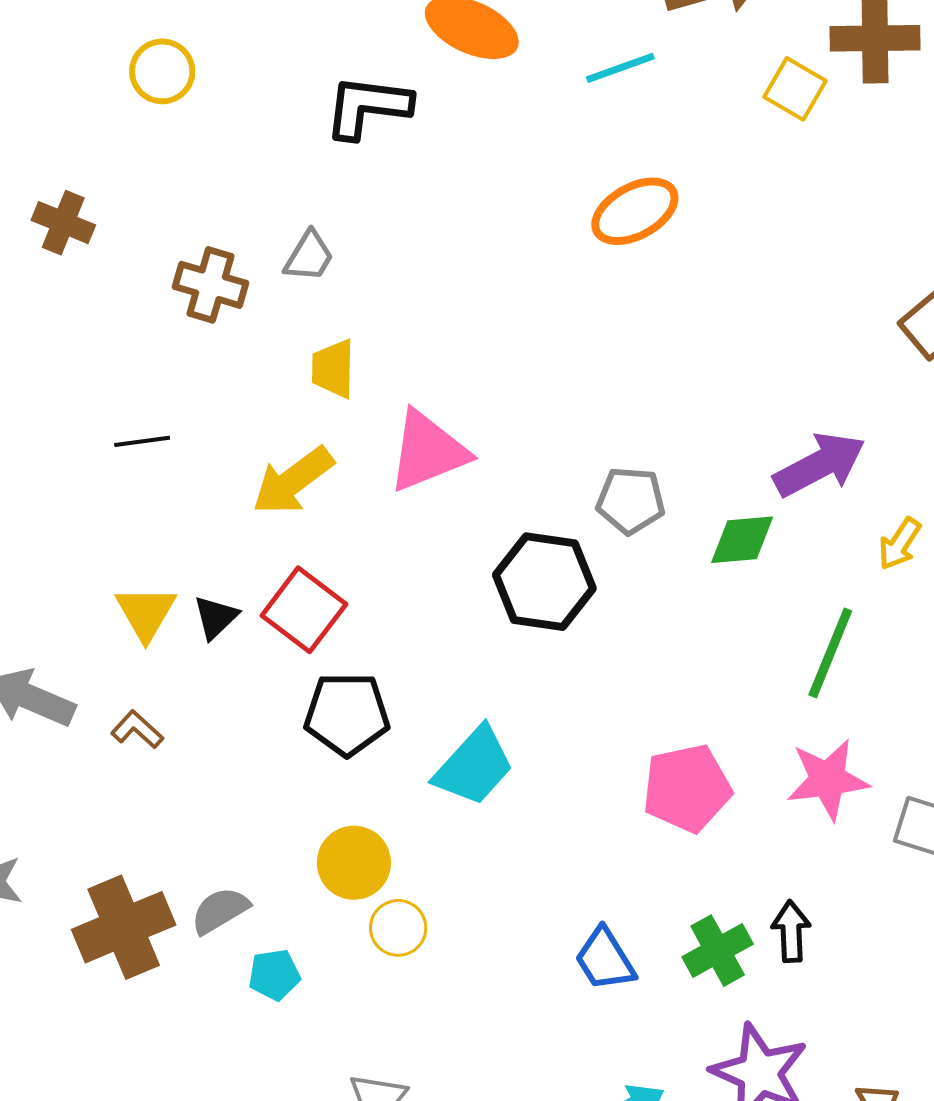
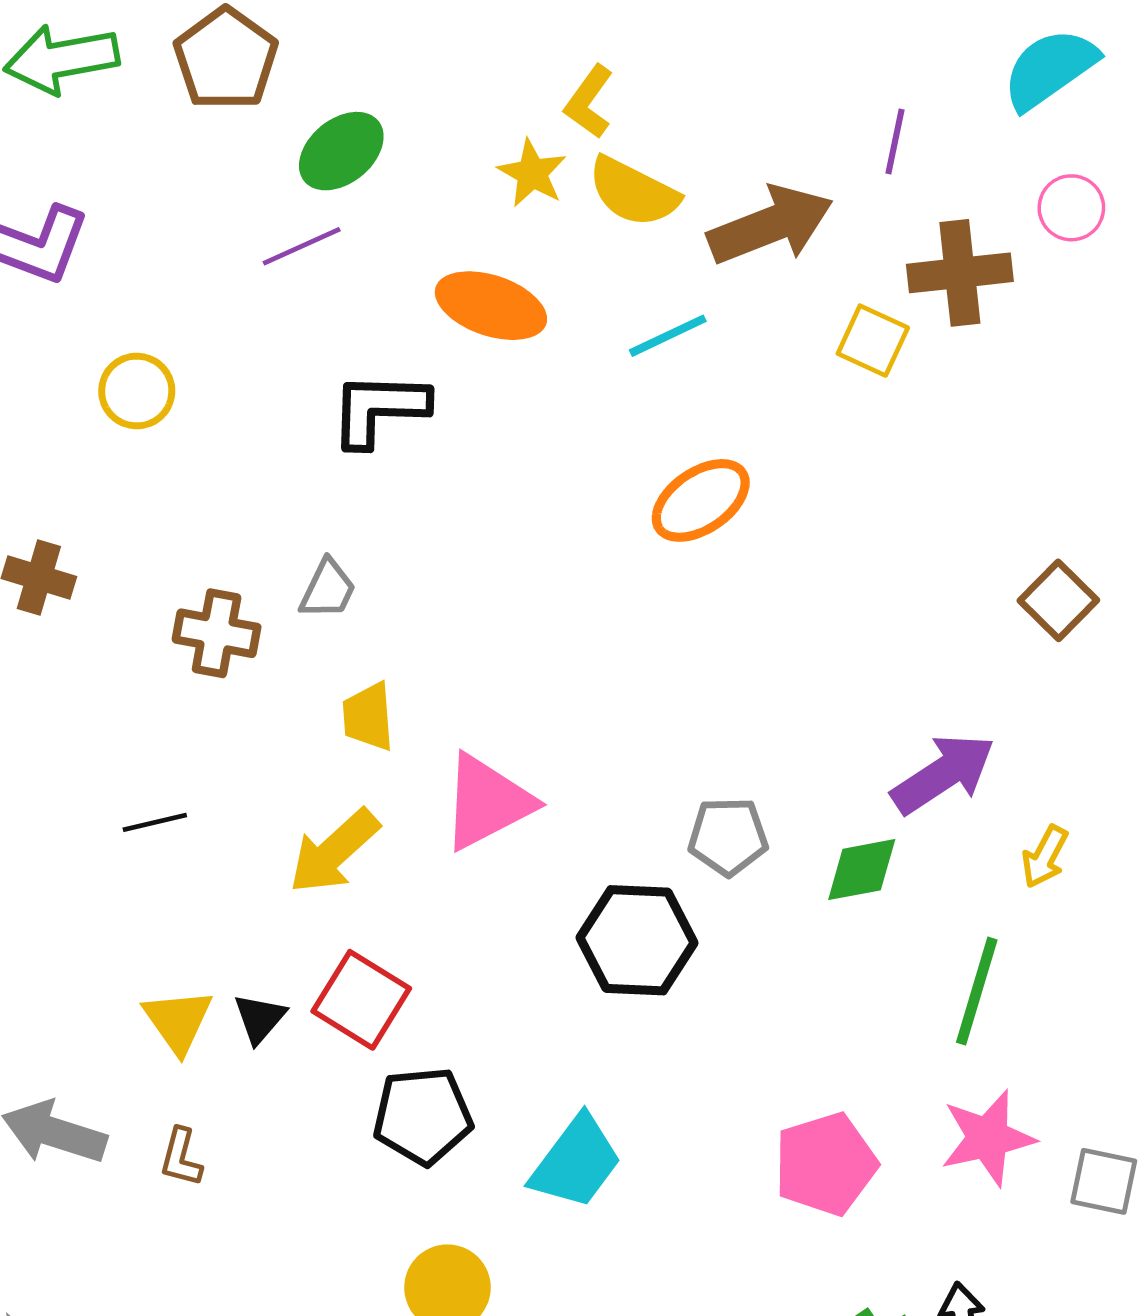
brown L-shape: (137, 730) -> (181, 1157), turned -112

